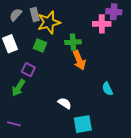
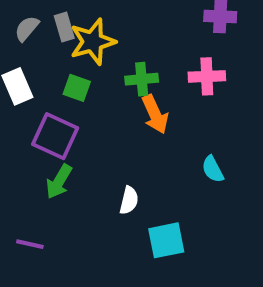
pink cross: (102, 24) -> (207, 76), moved
purple square: (28, 70) -> (55, 136), size x1.6
green arrow: (18, 88) -> (59, 182), moved
white semicircle: (65, 103) -> (129, 200), turned 72

